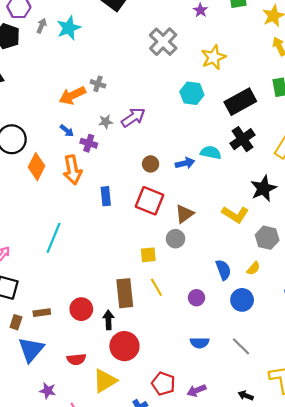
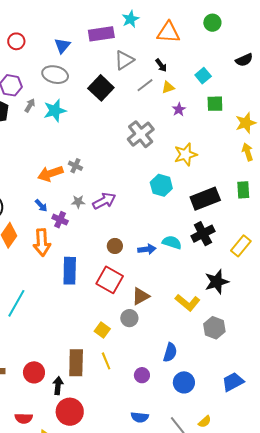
blue rectangle: (106, 196) -> (70, 271), size x1.5
yellow square: (148, 255) -> (102, 330), turned 35
yellow semicircle: (253, 268) -> (205, 422), moved
blue semicircle: (223, 270) -> (170, 352), turned 30

